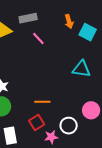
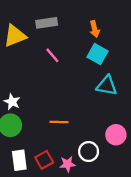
cyan square: (88, 32) -> (97, 54), moved
pink line: (38, 38) -> (52, 55), moved
red square: (37, 122) -> (44, 160), moved

